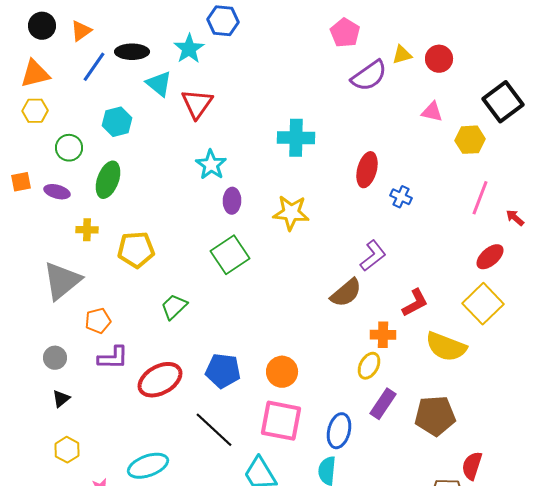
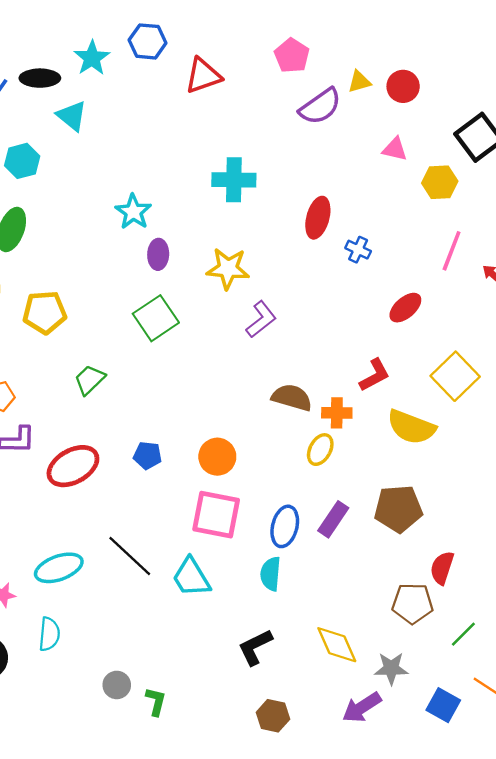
cyan star: (189, 49) -> (92, 58), moved
red triangle: (197, 104) -> (203, 76), moved, turned 36
purple L-shape: (373, 256) -> (261, 319), moved
red ellipse: (490, 257) -> (405, 308), moved
brown semicircle: (346, 293) -> (292, 397), moved, turned -124
blue pentagon: (223, 371) -> (148, 455), size x0.7
purple rectangle: (383, 404) -> (333, 519), moved
black line: (214, 430) -> (130, 556), moved

